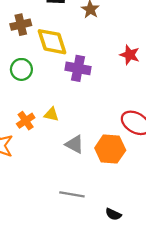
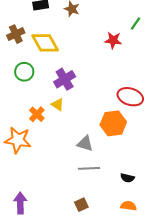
purple cross: (78, 68) -> (65, 79), moved, turned -30
yellow triangle: (51, 114) -> (58, 104), turned 32
gray triangle: (75, 144) -> (85, 143), moved

